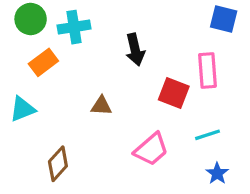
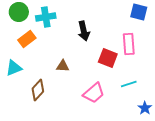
brown diamond: (58, 164) -> (38, 90), moved
blue star: (217, 173) -> (145, 108), moved

